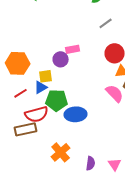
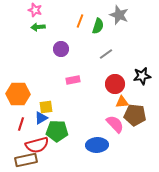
purple circle: (61, 59) -> (61, 49), moved
red line: (21, 93) -> (21, 124), turned -40
blue ellipse: (76, 114) -> (97, 145), moved

